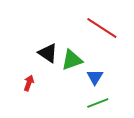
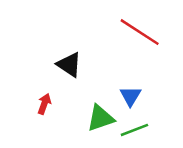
green triangle: (72, 60) -> (100, 118), moved

